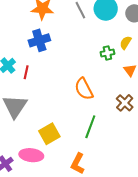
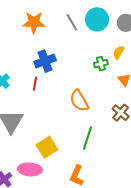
blue cross: (39, 40) -> (45, 61), moved
red line: (26, 72) -> (35, 84), moved

